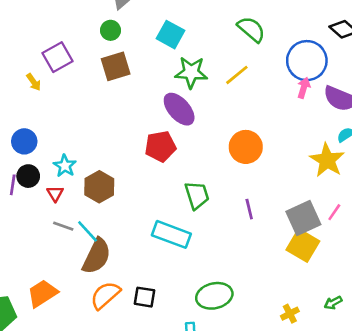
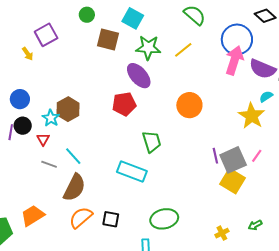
brown square: (116, 66) -> (108, 40), moved, turned 30
pink arrow: (304, 88) -> (234, 60), size x1.8
brown hexagon: (99, 187) -> (68, 109), moved
purple line: (249, 209) -> (215, 156), moved
cyan line: (88, 231) -> (73, 156), moved

